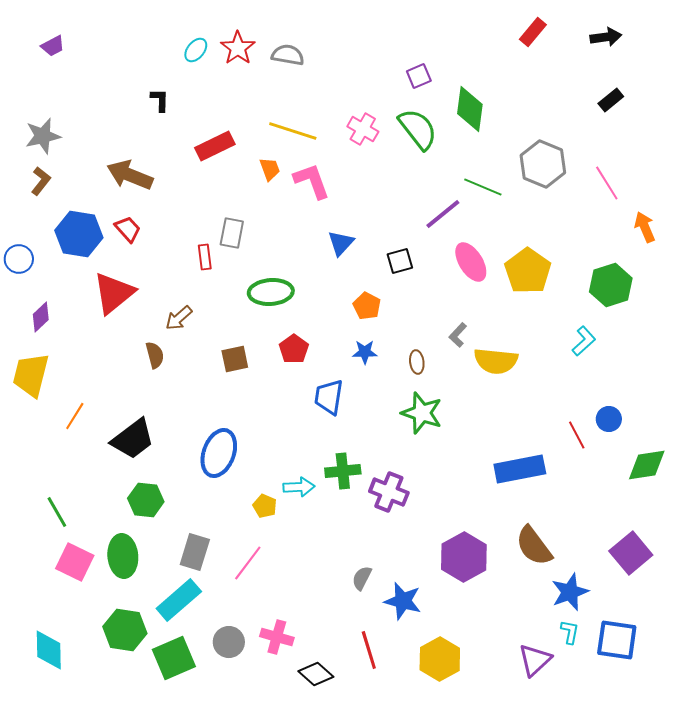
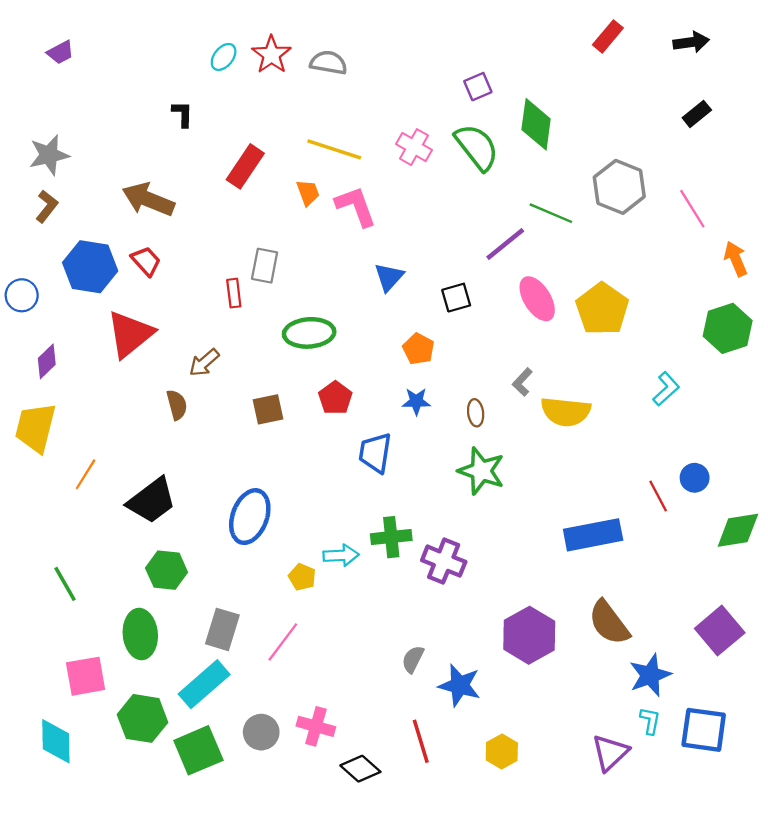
red rectangle: (215, 146) -> (245, 166), turned -30
green hexagon: (611, 285) -> (728, 328), moved
pink square: (75, 562) -> (86, 676), moved, turned -36
yellow hexagon: (440, 659) -> (502, 752), size x0.7

